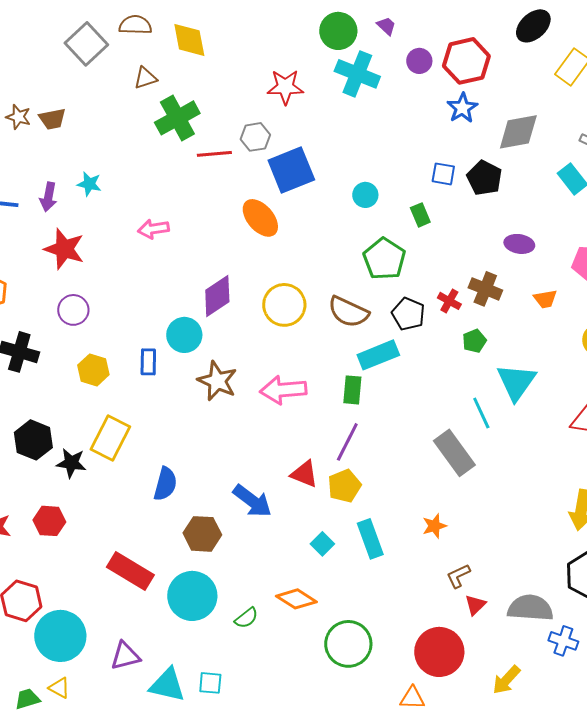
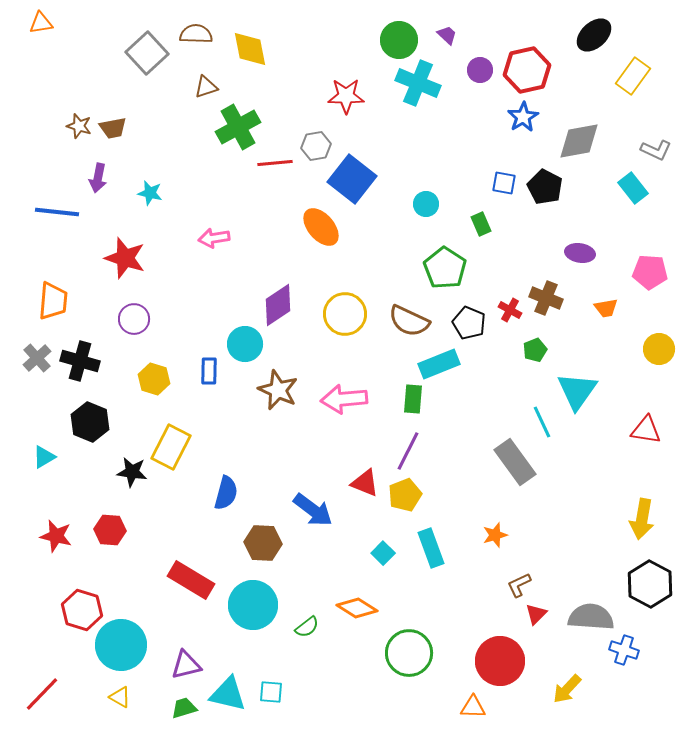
blue square: (291, 170) -> (352, 179), turned -30
purple arrow: (48, 197) -> (98, 178), moved
black hexagon: (33, 440) -> (90, 422), moved
green trapezoid: (27, 699) -> (184, 708), moved

